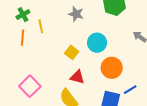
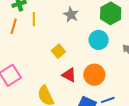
cyan circle: (97, 43) -> (99, 40), moved
red triangle: (77, 77) -> (69, 75), moved

